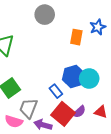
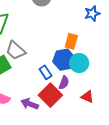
orange rectangle: (76, 37) -> (71, 41), moved
gray trapezoid: (28, 108) -> (16, 50), moved, turned -75
purple semicircle: (79, 112) -> (64, 83), moved, turned -32

